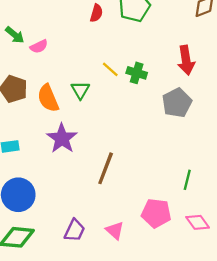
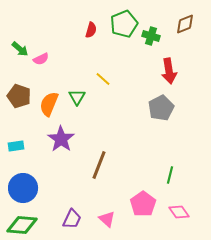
green cross: (137, 73) -> (151, 36), moved
orange semicircle: (48, 98) -> (49, 104), turned 45
pink pentagon: (156, 213) -> (143, 204), turned 30

